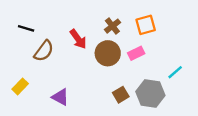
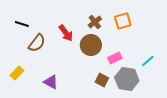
pink rectangle: (136, 53) -> (115, 58), moved
brown square: (121, 95) -> (102, 80), turned -32

